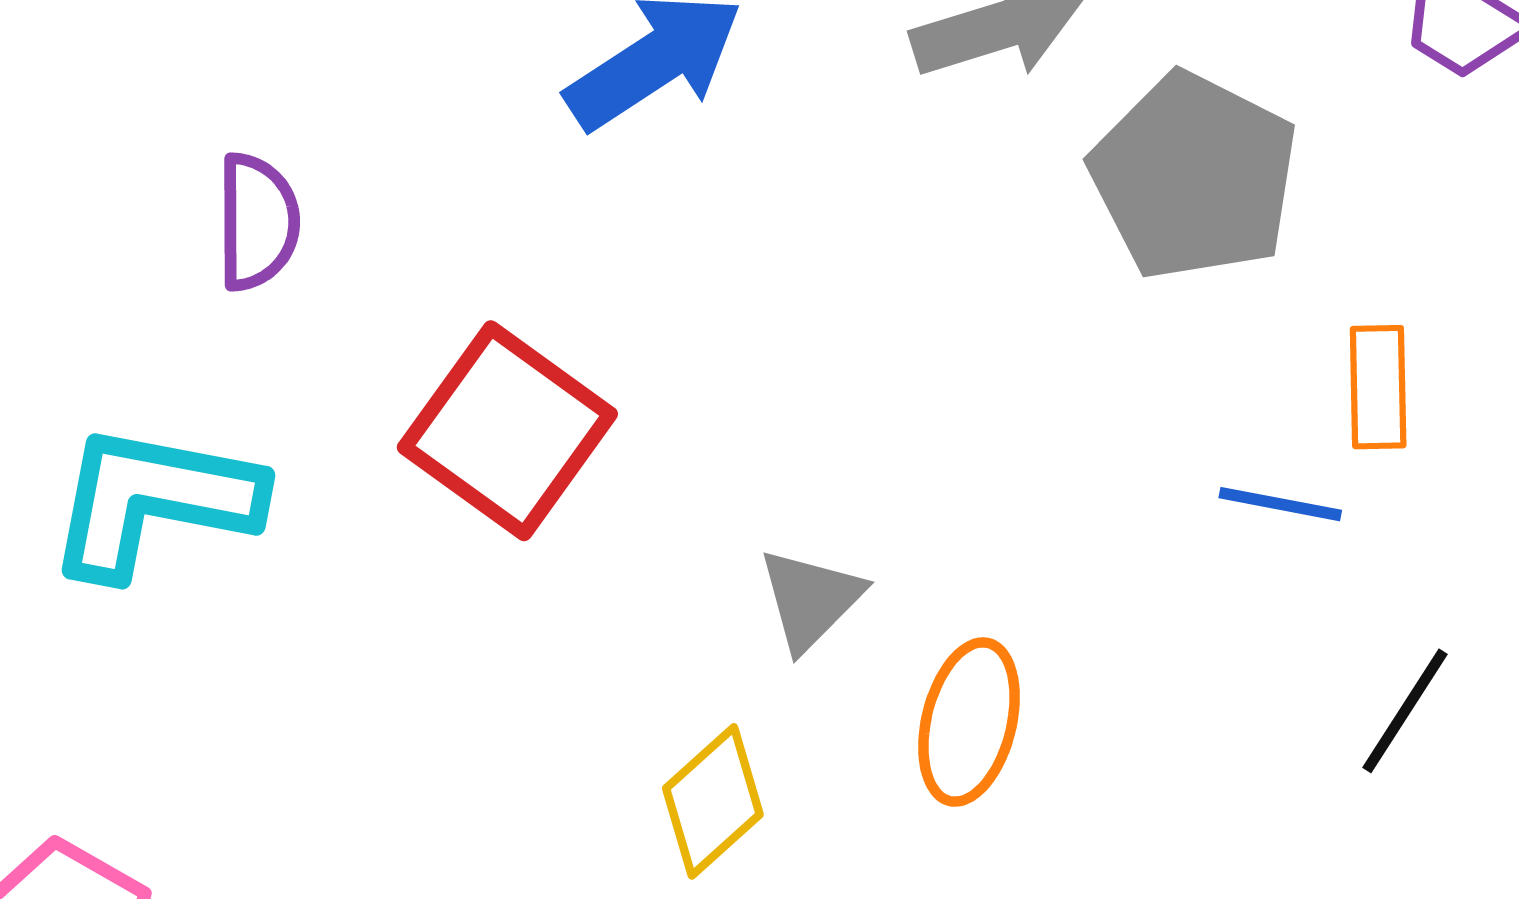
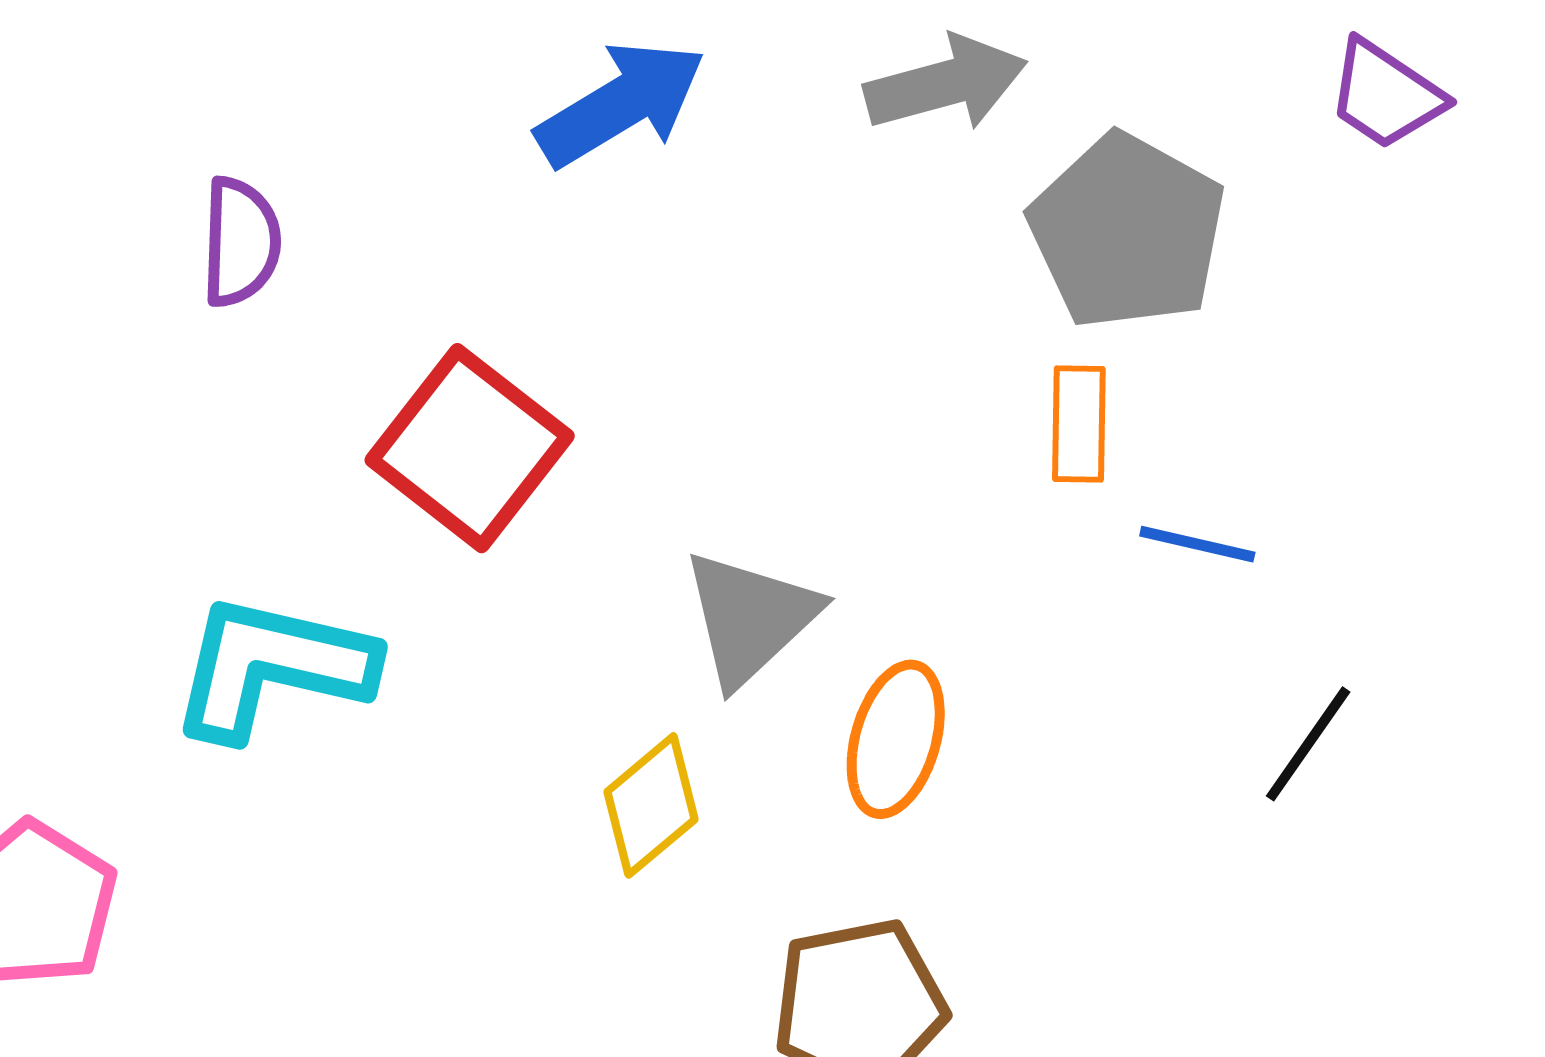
orange rectangle: (1378, 387) -> (1079, 424), moved
cyan L-shape: (153, 501) -> (272, 667), moved
gray triangle: (811, 599) -> (750, 618), size x1.4

